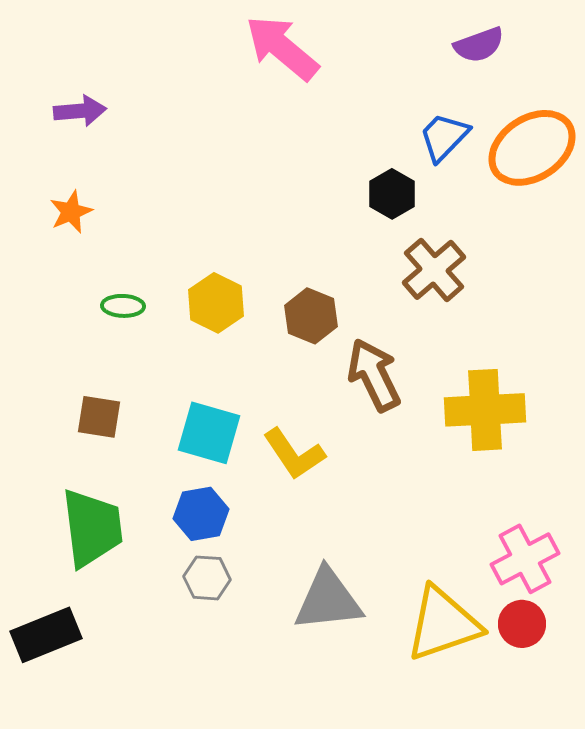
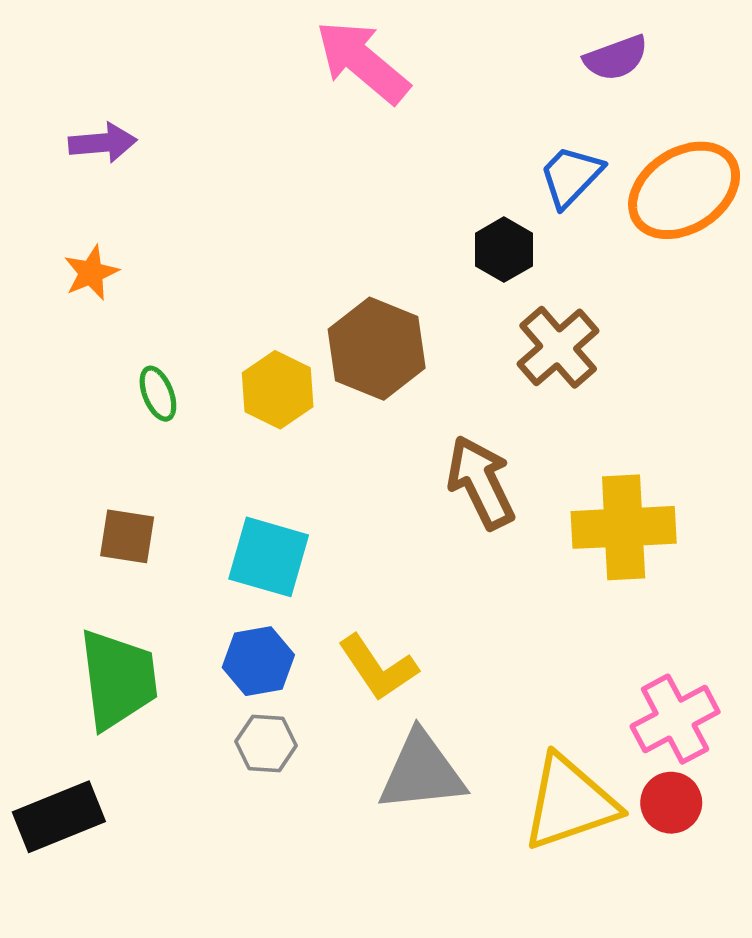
green ellipse: (123, 306) -> (158, 394), turned 66
brown hexagon: (311, 316) -> (377, 349), moved, size x1.4
yellow L-shape: (294, 454) -> (378, 668), moved

